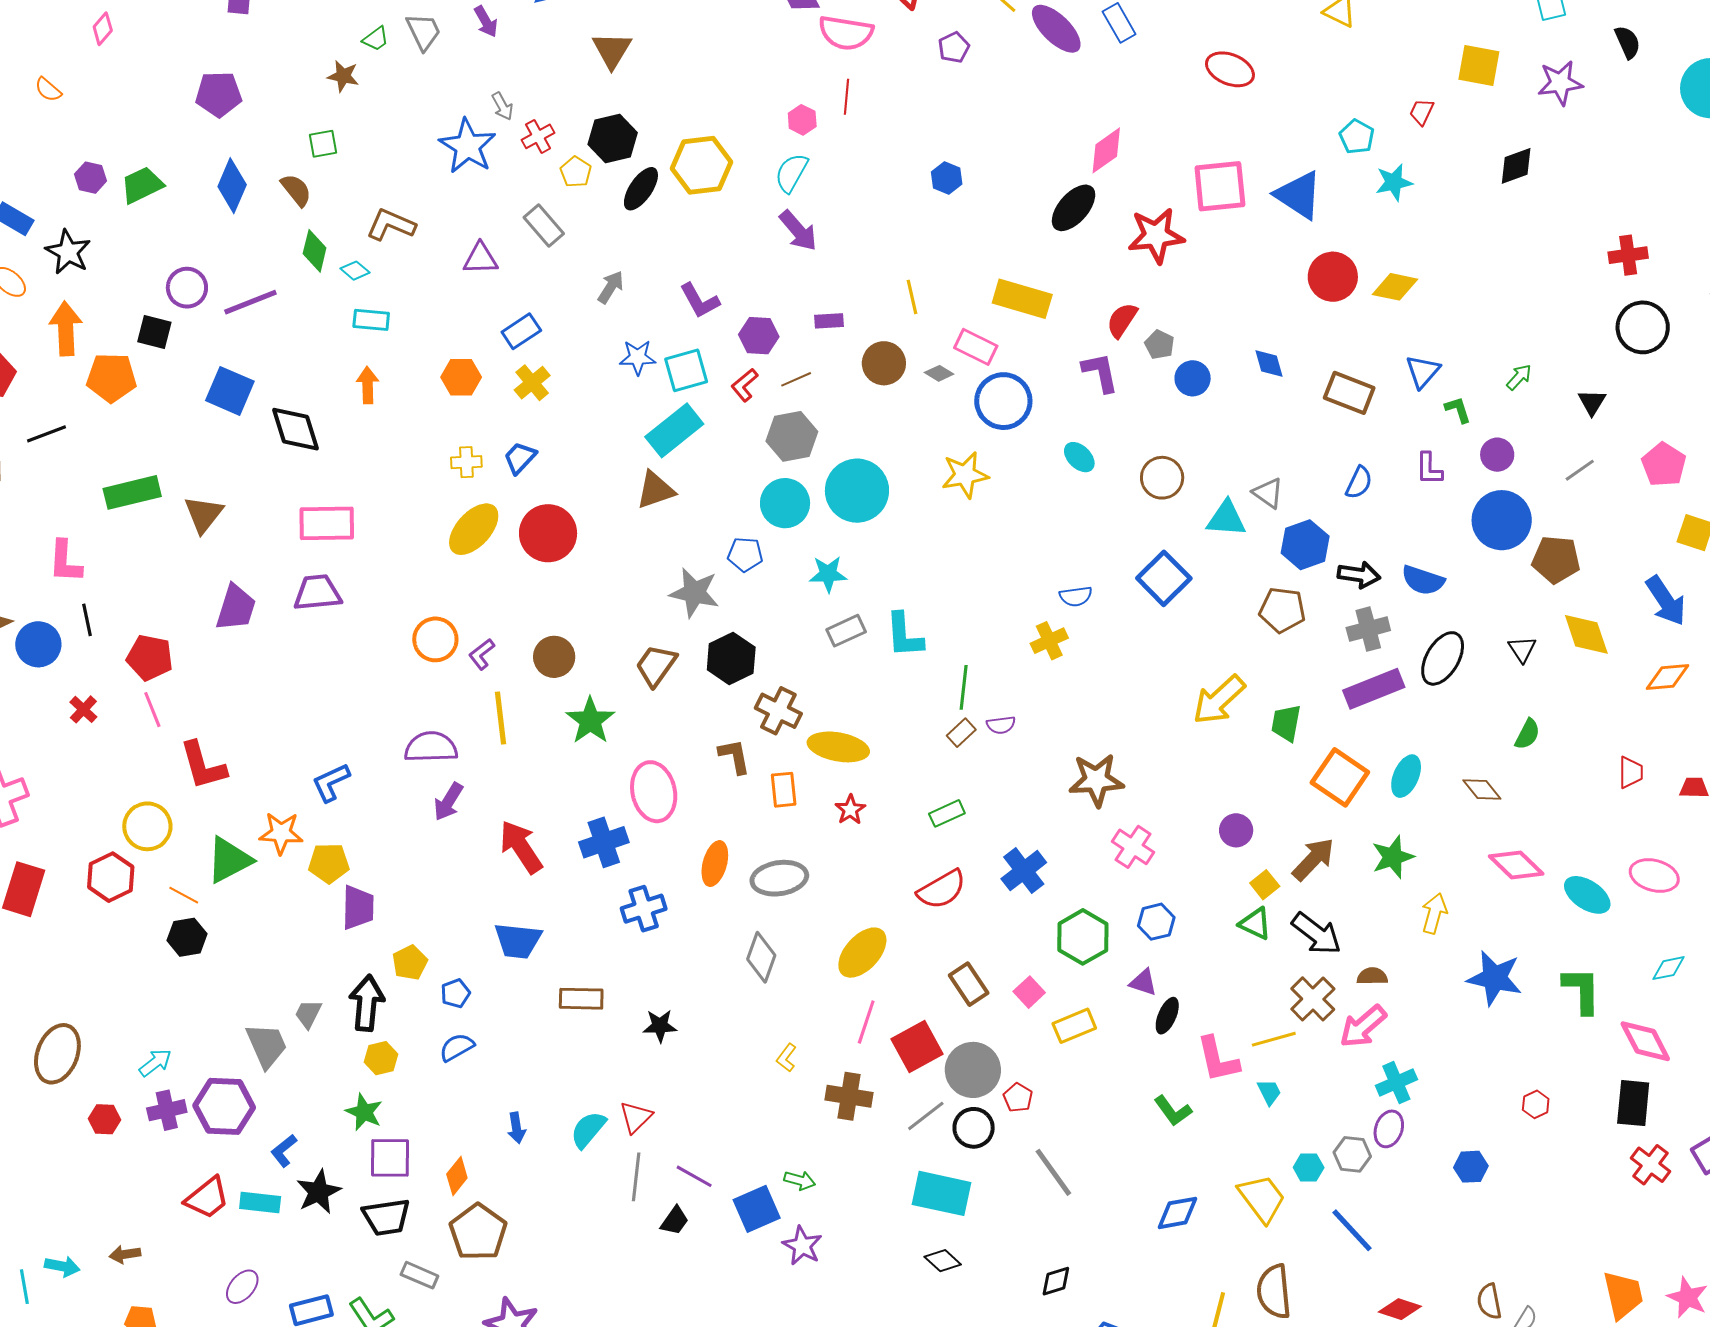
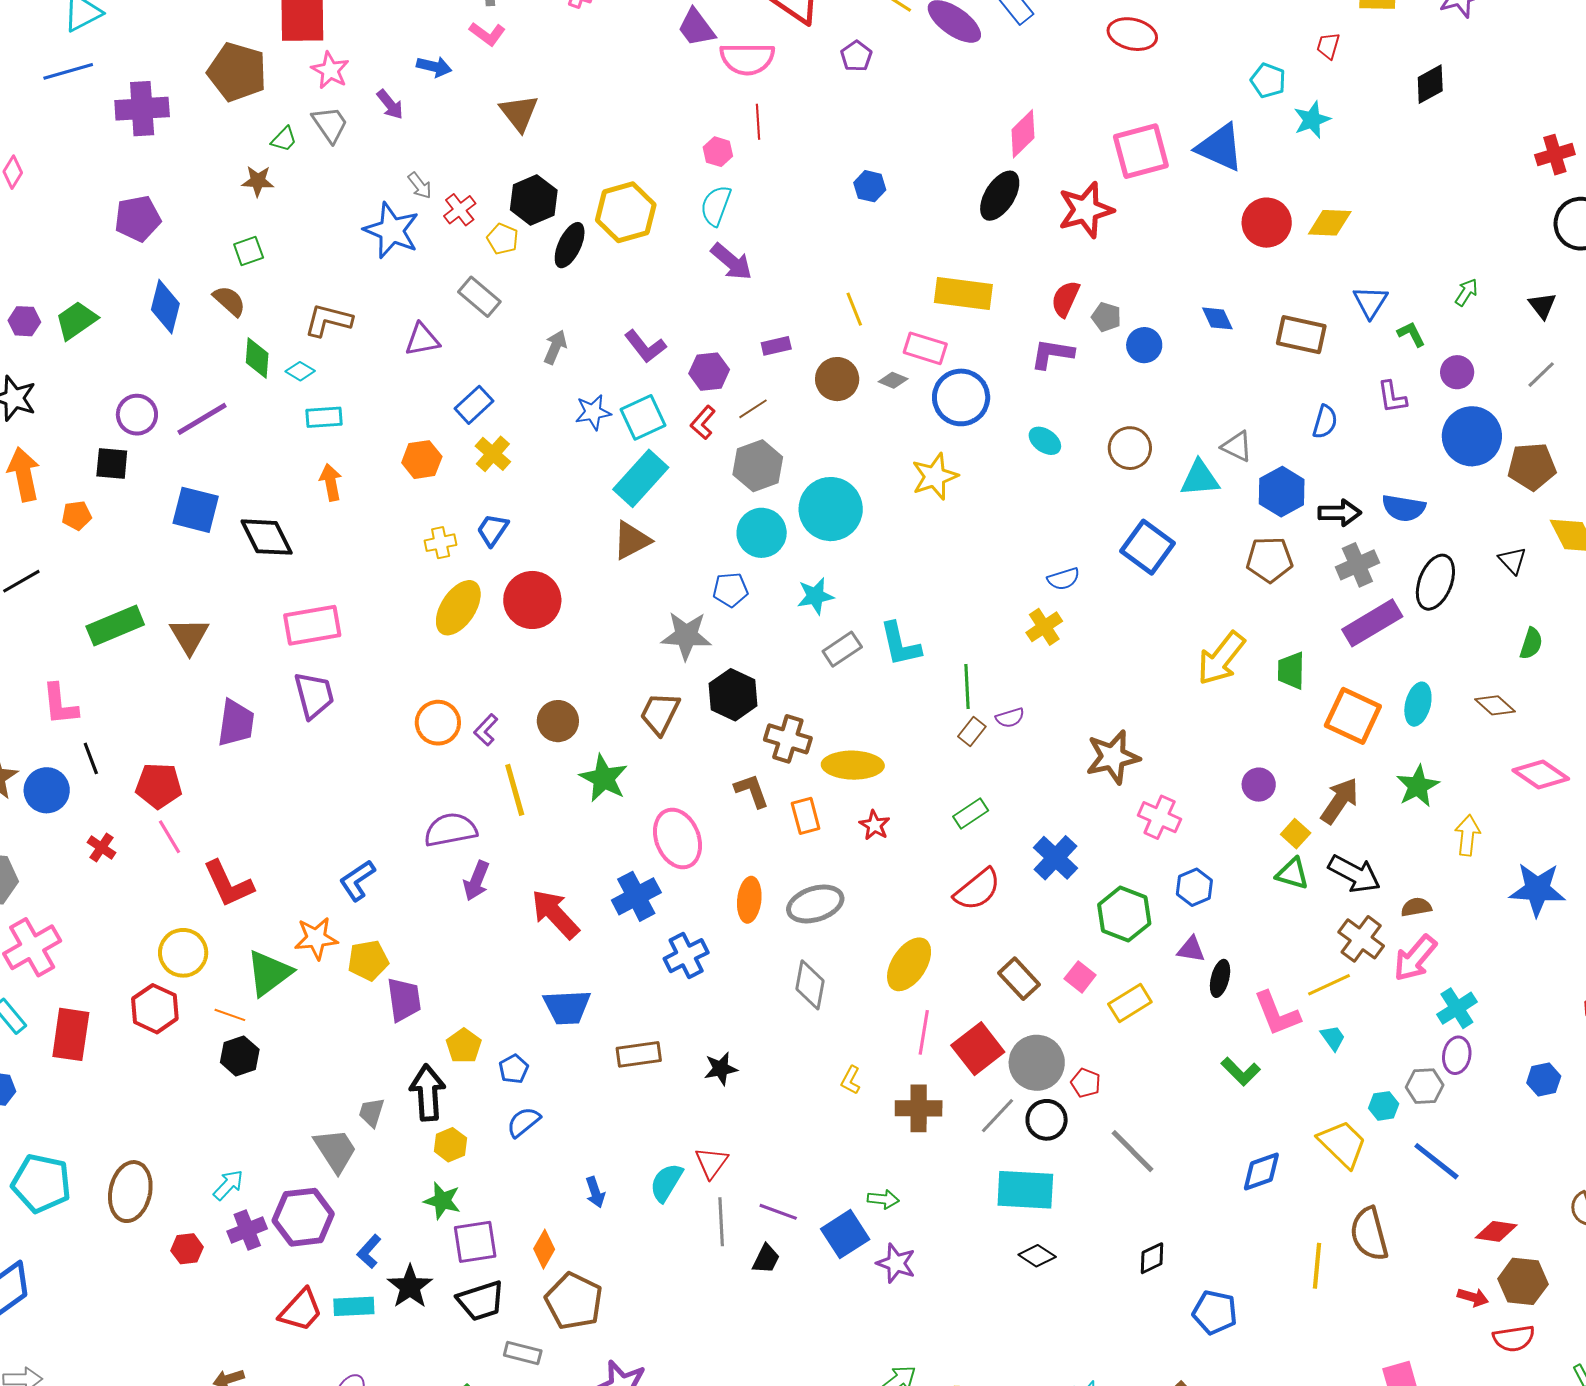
purple L-shape: (1100, 372) -> (1052, 354), turned -60
orange pentagon: (111, 378) -> (77, 515), size x0.6
purple trapezoid: (317, 593) -> (314, 695), turned 90

